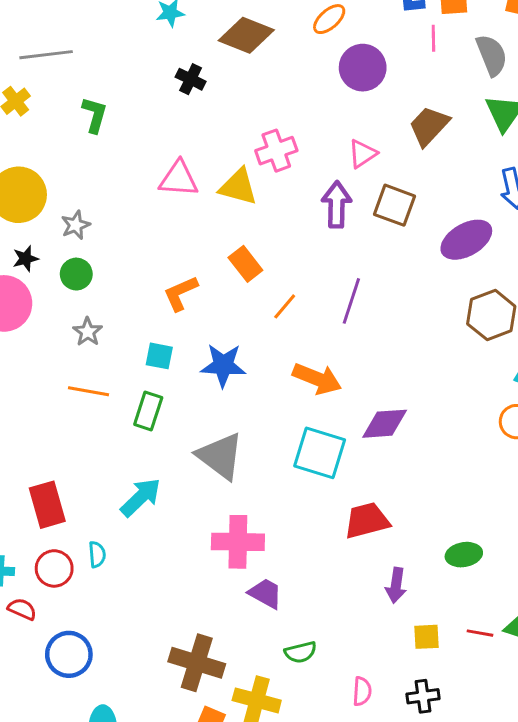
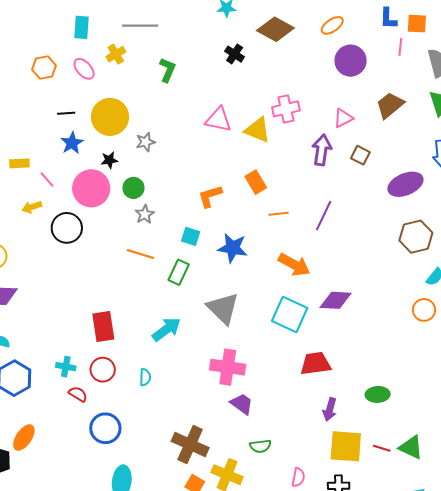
brown square: (394, 205) -> (360, 155), size x0.7
green circle: (76, 274) -> (133, 188), moved
orange line: (285, 306) -> (279, 214), turned 36
cyan semicircle: (97, 554) -> (145, 377), moved
yellow square: (427, 637) -> (346, 446), size x1.8

